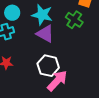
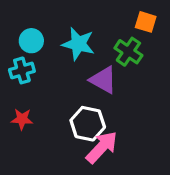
purple triangle: (45, 34) -> (103, 80), moved

